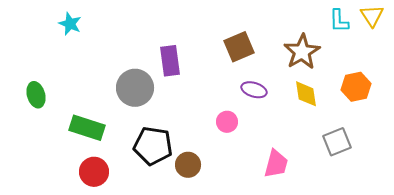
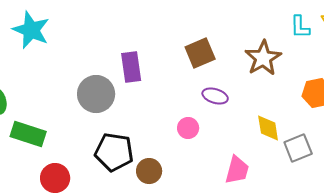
cyan star: (70, 24) -> (31, 30), size x1.6
yellow diamond: (306, 94) -> (268, 128), moved
green rectangle: (87, 128) -> (28, 134), moved

